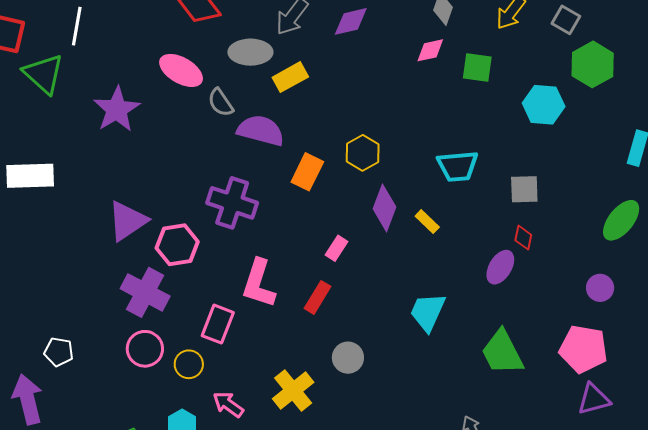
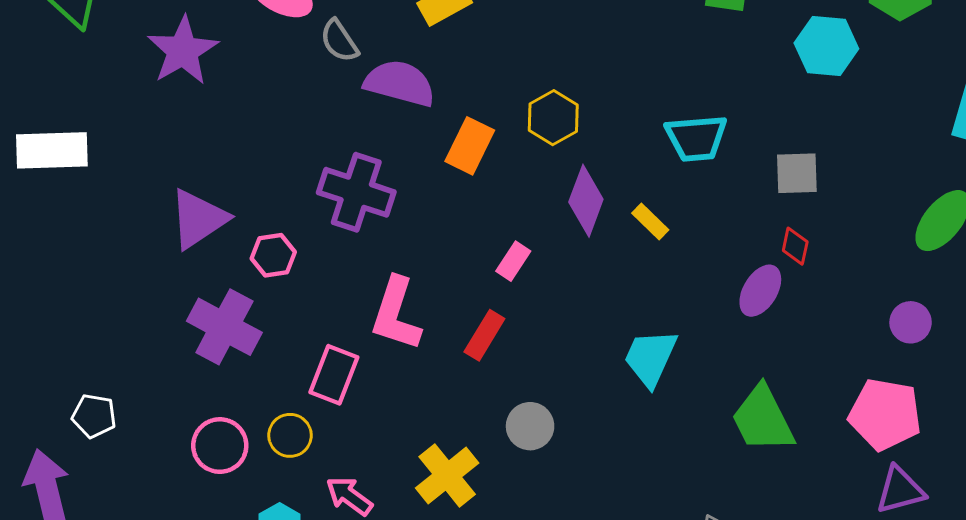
pink hexagon: (177, 245) -> (273, 255), size x0.7
pink circle: (145, 349) -> (220, 446), moved

